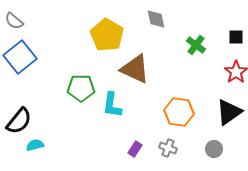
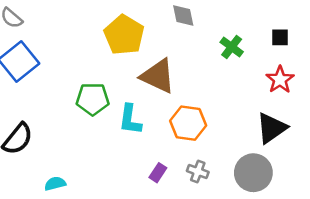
orange hexagon: (179, 112) -> (188, 123), moved
cyan semicircle: (35, 145) -> (55, 184), moved
gray circle: (214, 149) -> (253, 173), size x1.8

